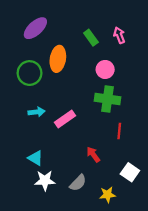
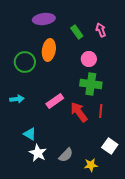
purple ellipse: (35, 28) -> (44, 19), moved, turned 35
cyan arrow: (37, 112) -> (17, 99), moved
red arrow: (93, 155) -> (79, 112), moved, size x1.5
white star: (45, 180) -> (38, 153), turned 30

